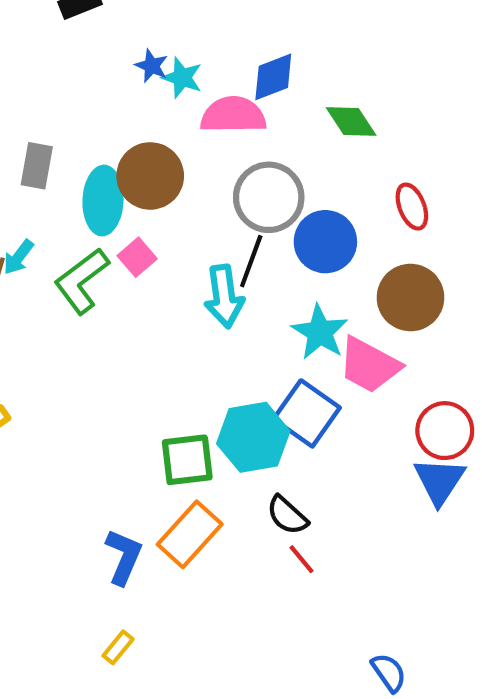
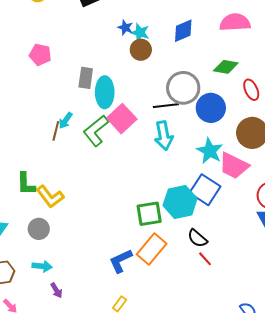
pink semicircle: (233, 115) -> (235, 22), moved
green diamond: (351, 121) -> (226, 67), moved, turned -45
gray rectangle: (37, 166) -> (86, 78), moved
brown circle: (150, 176) -> (141, 50), moved, size x0.7
pink square: (137, 257) -> (122, 119), size x1.6
black line: (251, 261) -> (166, 106), moved, turned 65
blue L-shape: (124, 557) -> (121, 261), turned -136

